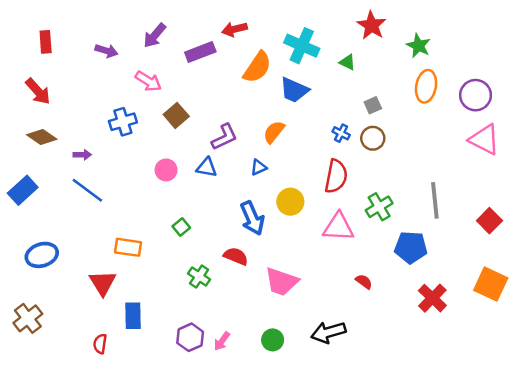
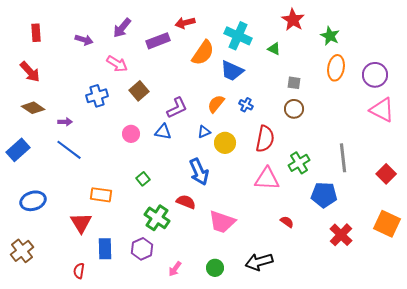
gray square: (373, 105) -> (294, 83), turned 32
blue cross: (341, 133) -> (246, 105), moved
yellow circle: (290, 202) -> (225, 143), moved
green cross: (199, 276) -> (157, 218), size x1.4
purple hexagon: (190, 337) -> (142, 249), moved

